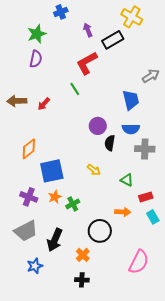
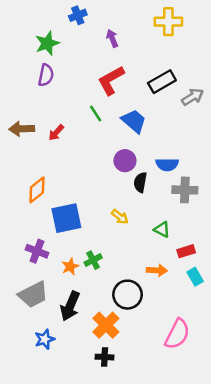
yellow cross: (132, 17) -> (168, 22), turned -30
black rectangle: (113, 40) -> (162, 82), moved
blue trapezoid: (131, 100) -> (134, 121), moved, turned -35
orange star: (55, 197) -> (70, 266), moved
orange cross: (83, 255) -> (106, 325), size x1.5

